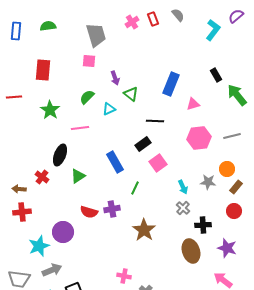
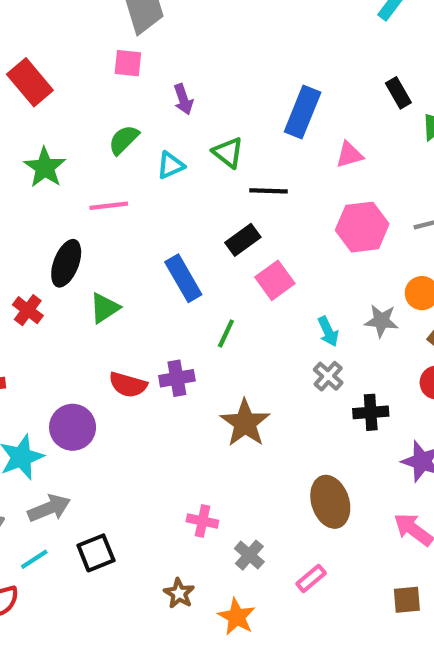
red rectangle: (43, 70) -> (30, 82), turned -45
green triangle: (131, 94) -> (228, 153), moved
brown ellipse: (191, 251) -> (330, 502), moved

